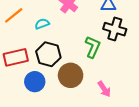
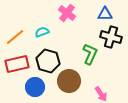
orange line: (14, 15) -> (15, 37), moved

